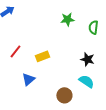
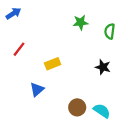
red line: (15, 51) -> (19, 49), moved
cyan semicircle: (86, 81) -> (102, 111), moved

